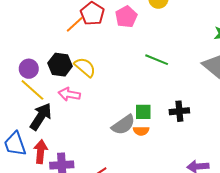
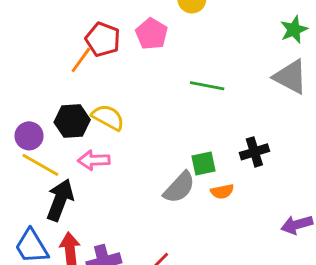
orange semicircle: (141, 131) -> (222, 192), moved

